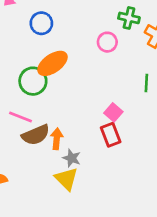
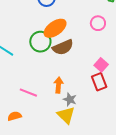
pink circle: (107, 42) -> (98, 23), moved
pink line: (20, 117) -> (28, 93), moved
brown semicircle: (36, 135) -> (63, 47), moved

